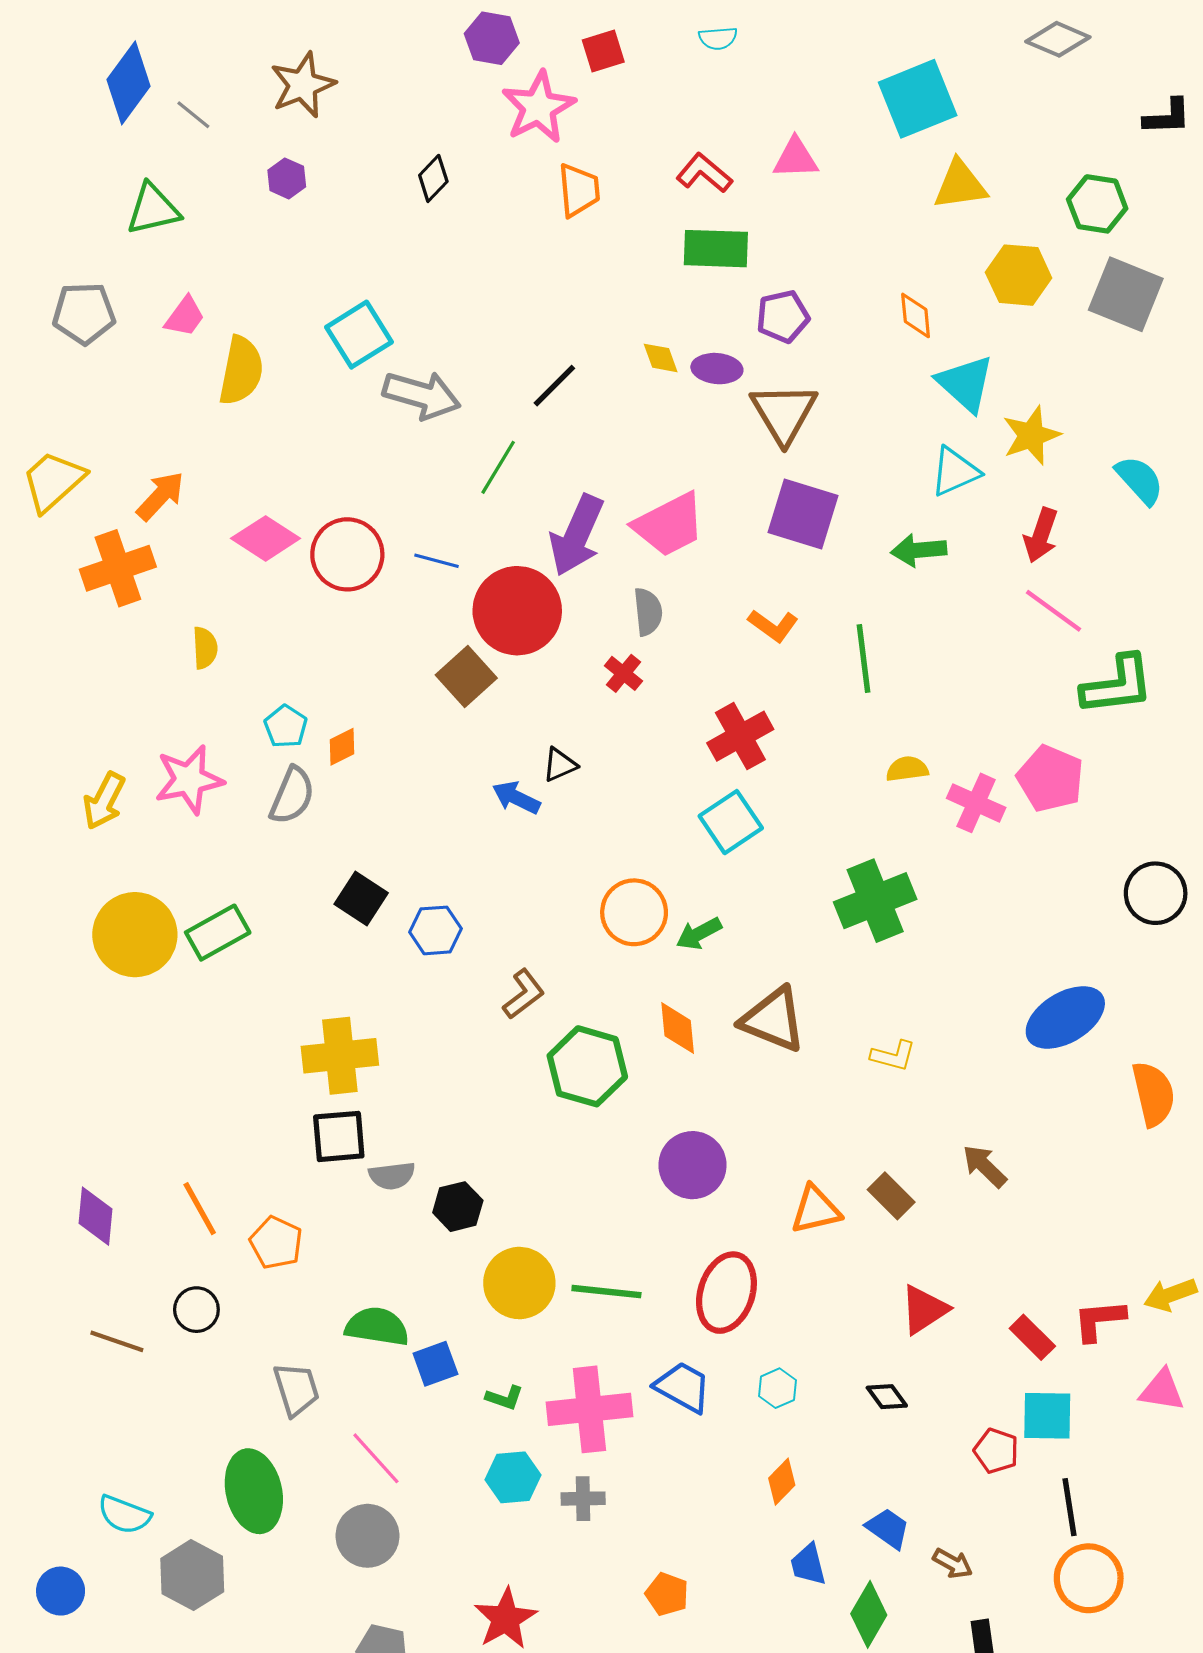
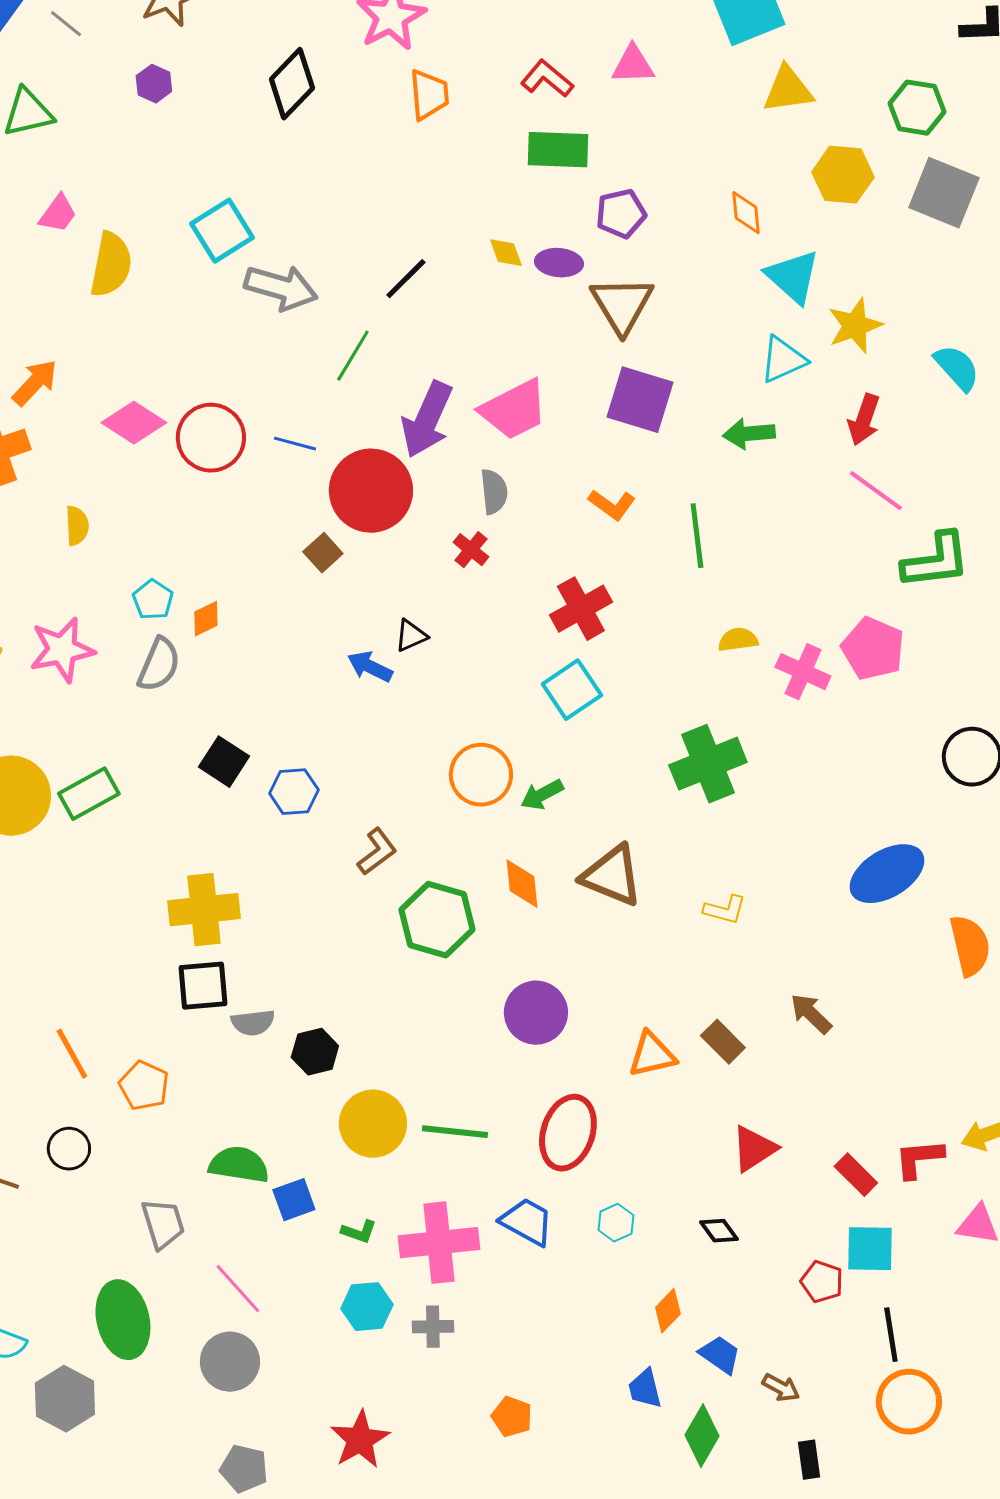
black diamond: (433, 178) -> (292, 84), size x1.6
brown square: (466, 677) -> (323, 553), size x0.7
orange diamond: (782, 1482) -> (668, 1311), moved

